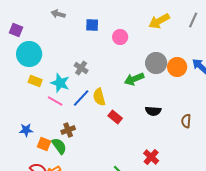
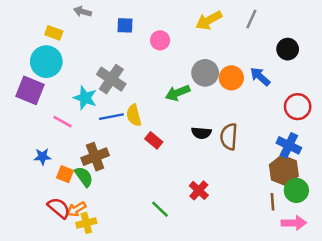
purple square: (16, 30) -> (30, 90), moved, size x1.6
gray cross: (81, 68) -> (111, 79), size x1.6
yellow rectangle: (35, 81) -> (54, 33), moved
blue line: (81, 98) -> (111, 117), turned 36
pink line: (55, 101) -> (63, 122), moved
brown semicircle: (186, 121) -> (229, 137), moved, size x1.5
brown cross: (68, 130) -> (95, 157), size x1.5

